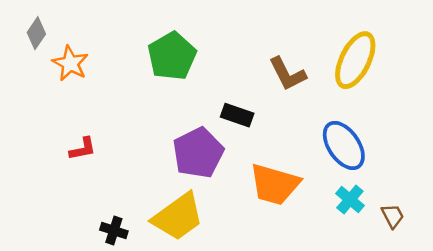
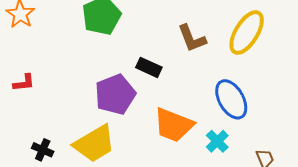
cyan cross: (350, 200) -> (217, 141), moved

